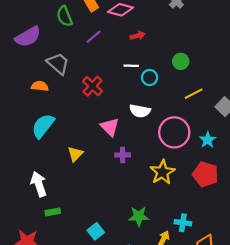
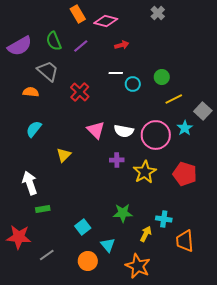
green semicircle: (65, 16) -> (54, 41), moved
green circle: (181, 61) -> (162, 77), moved
white semicircle: (140, 111) -> (124, 131), moved
cyan semicircle: (43, 126) -> (34, 129), size x0.7
cyan star: (208, 140) -> (185, 128), moved
purple cross: (123, 155) -> (117, 160), moved

